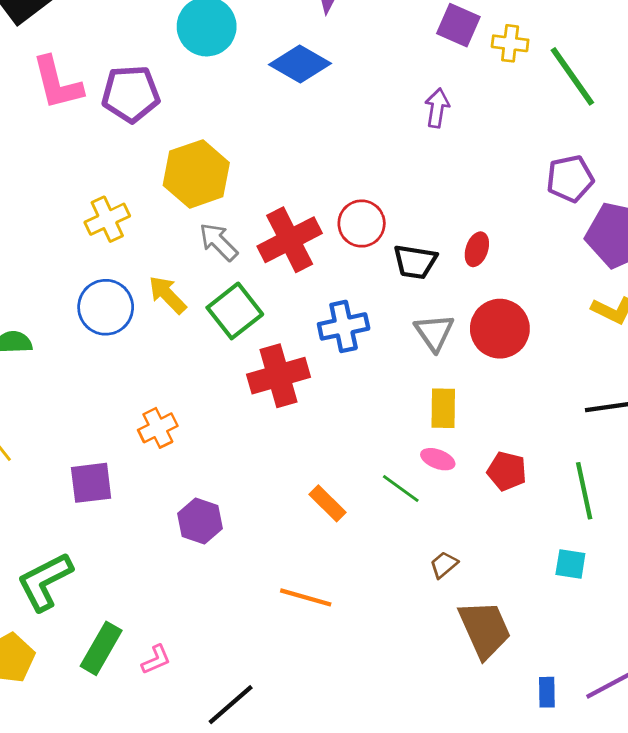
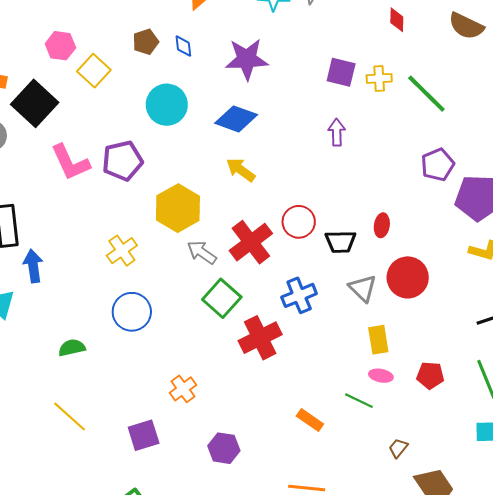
yellow arrow: (167, 295) -> (241, 170), moved

